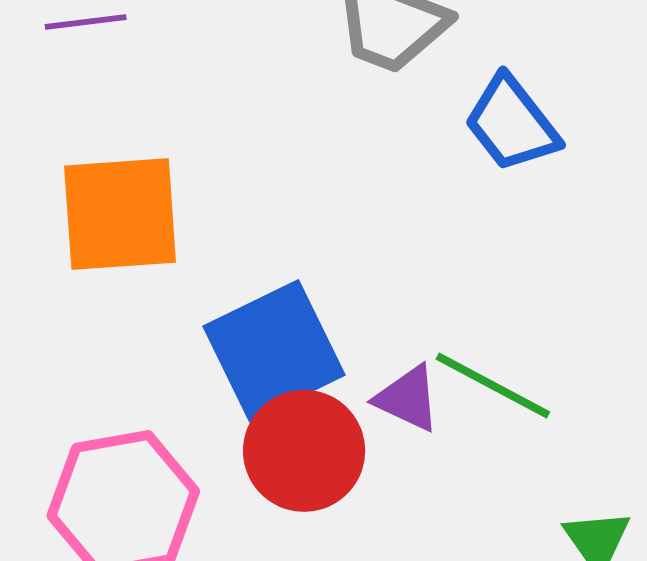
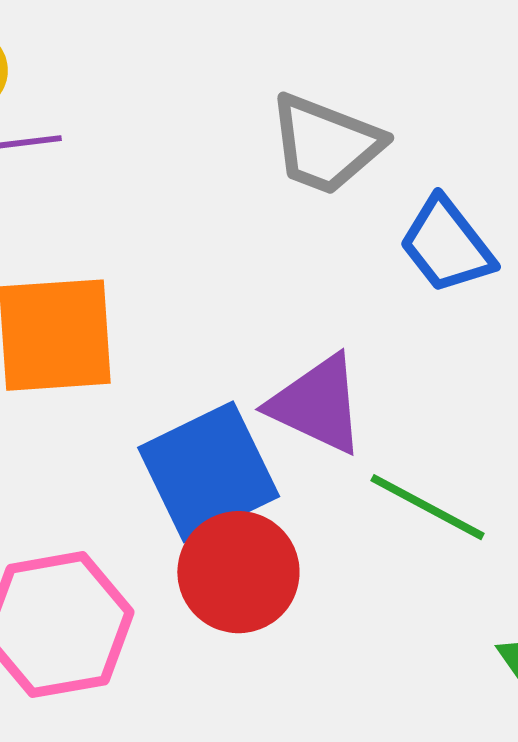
purple triangle: (408, 398) -> (317, 404), moved, size x1.5

